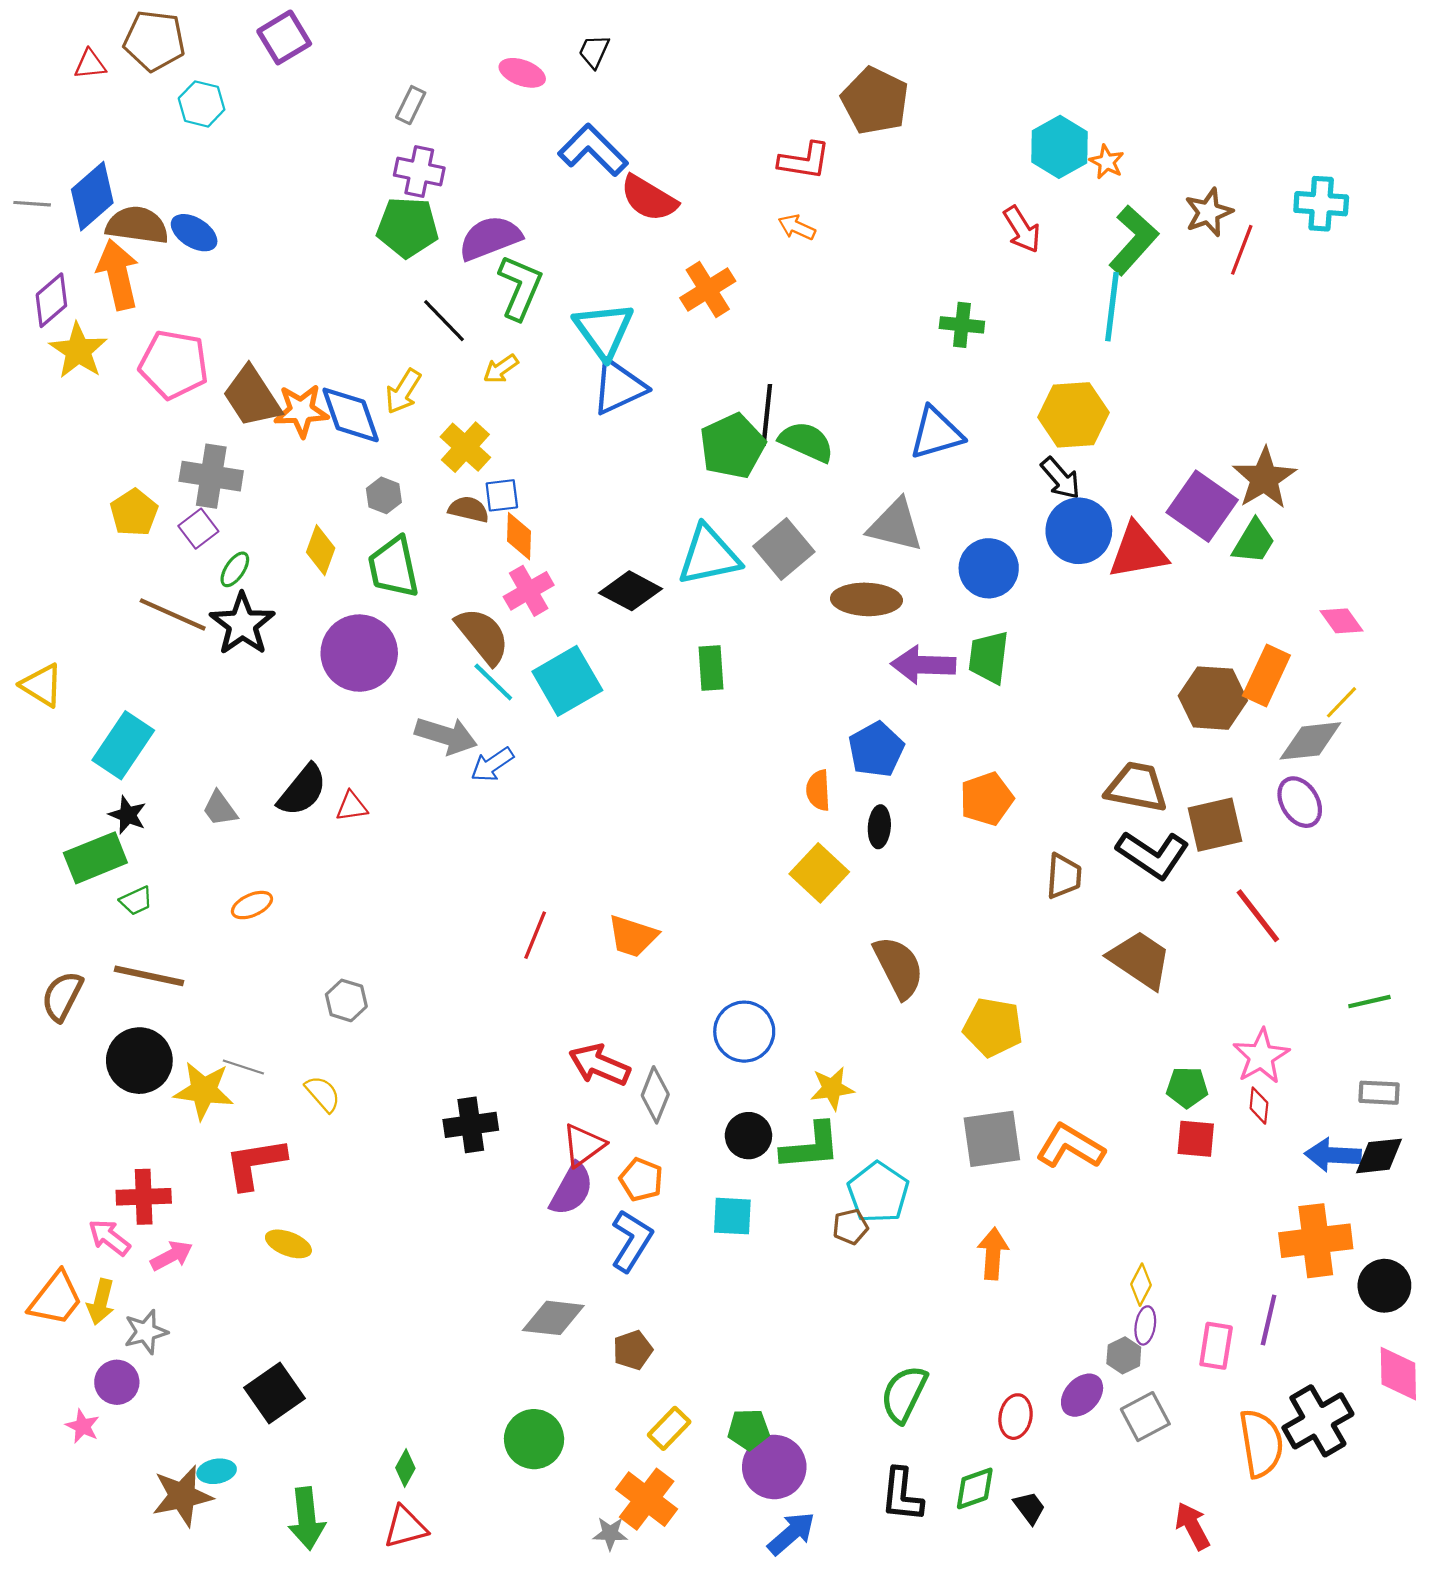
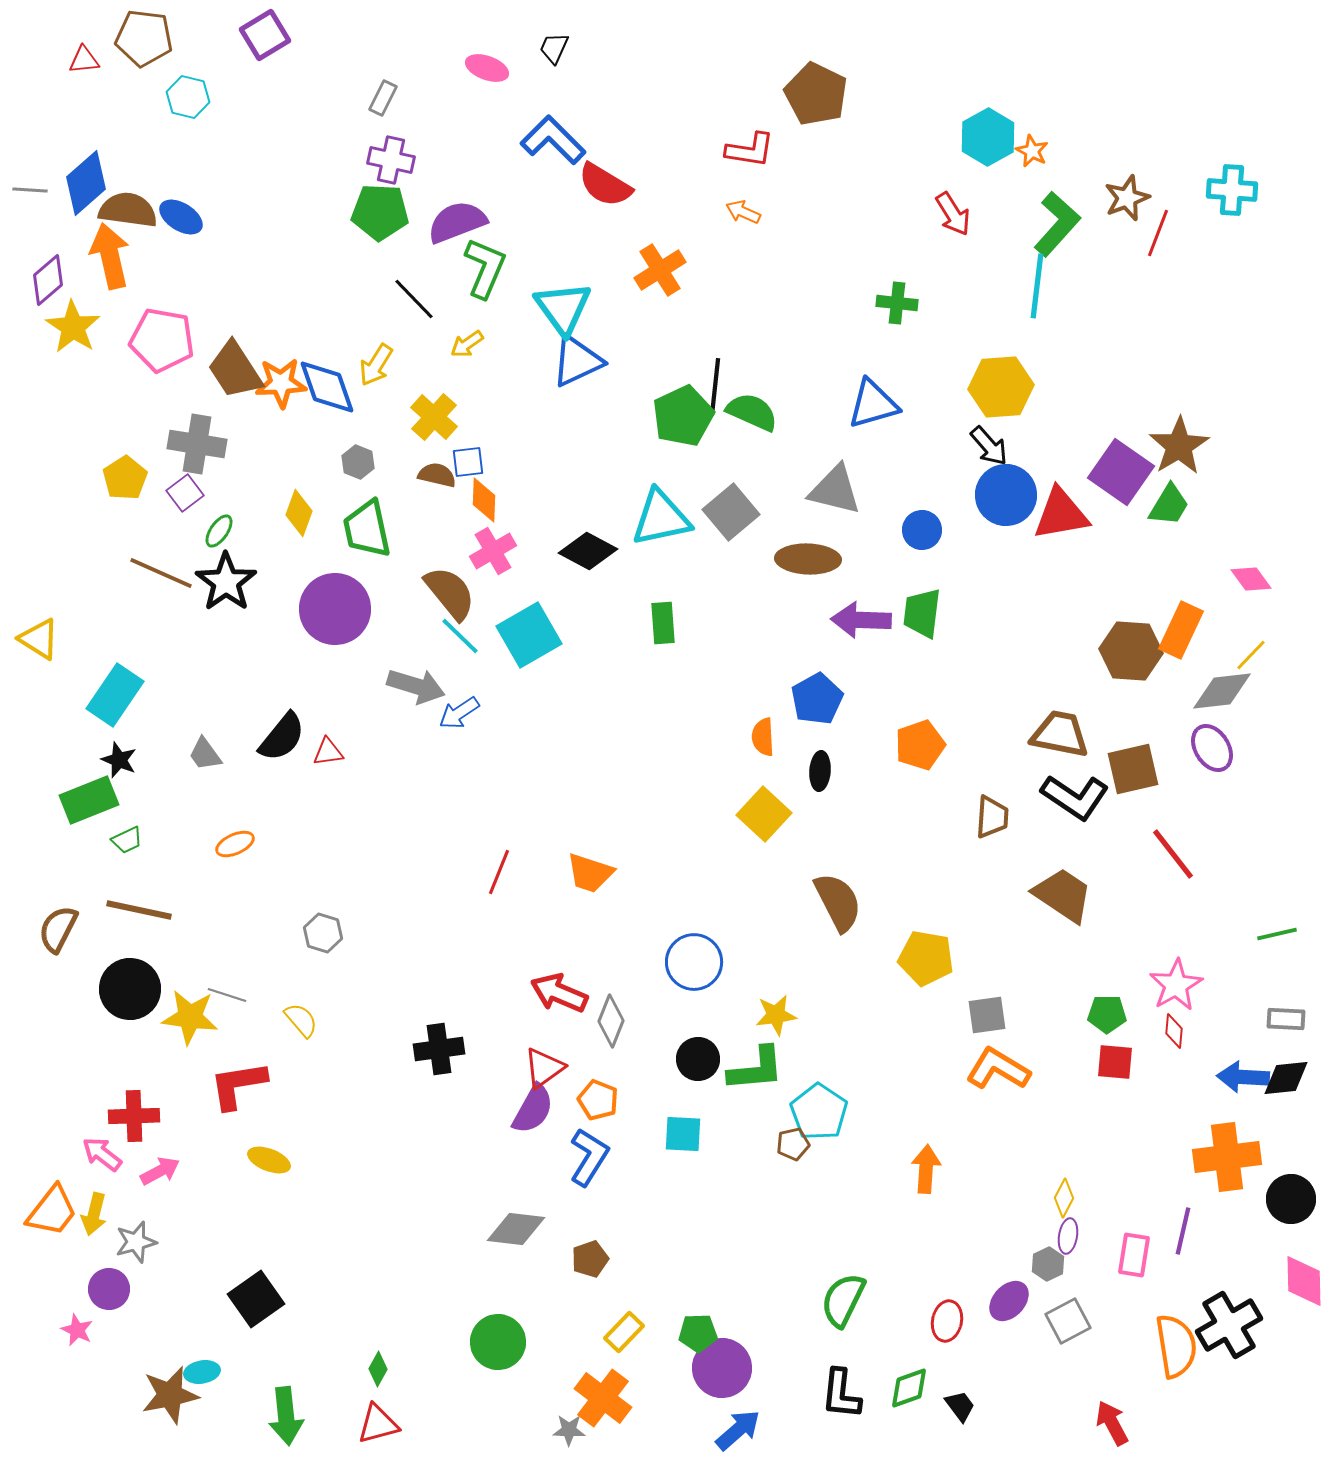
blue circle: (989, 568) -> (922, 530), size x0.7
gray square: (992, 1139) -> (987, 1015), moved, size x0.7

